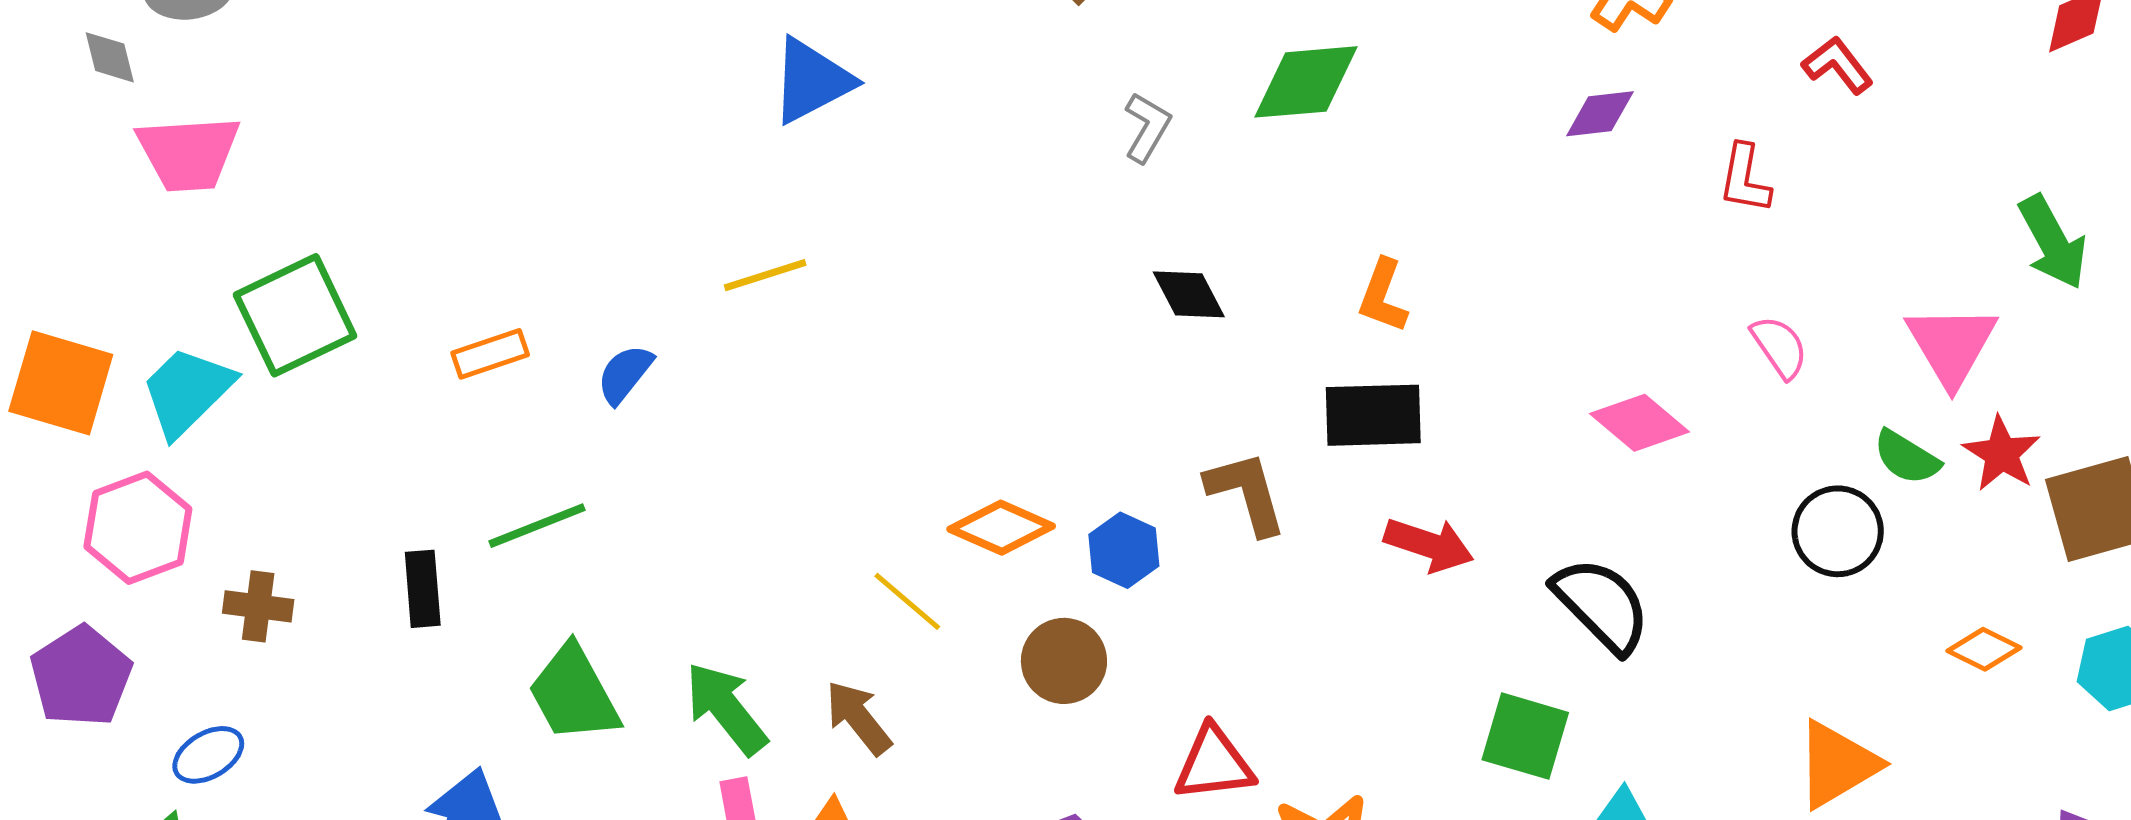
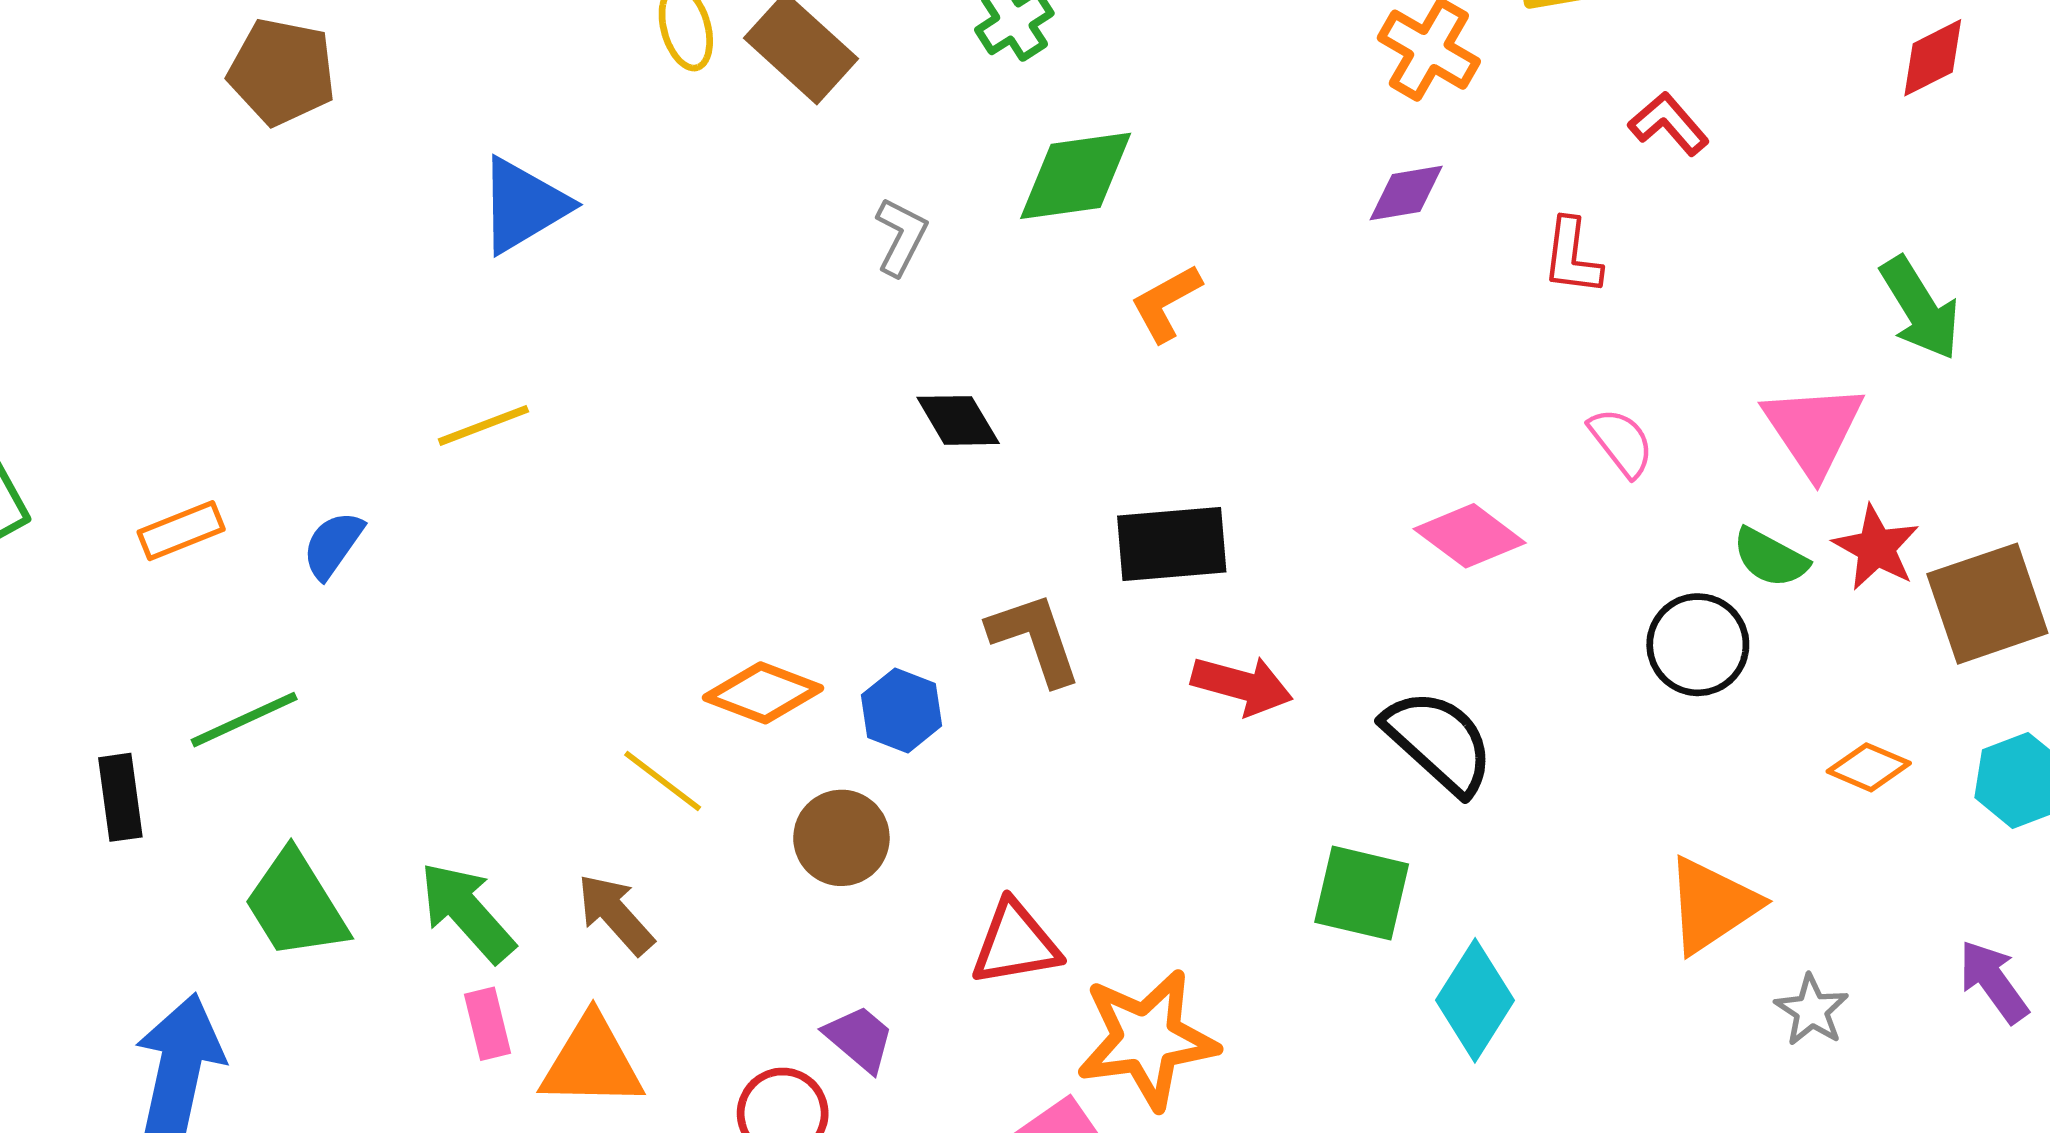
orange L-shape: (1383, 296) -> (1166, 303), moved, turned 44

